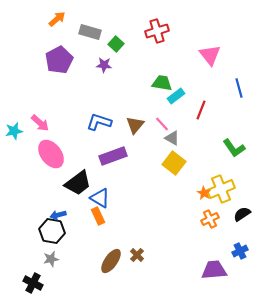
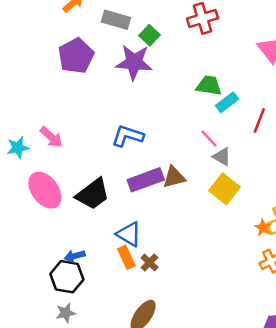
purple star: (104, 65) -> (134, 62), size x1.8
brown triangle: (135, 125) -> (174, 177), moved, turned 36
pink ellipse: (51, 154) -> (45, 190), moved
black trapezoid: (78, 183) -> (93, 194), moved
brown cross: (137, 255) -> (150, 263), moved

